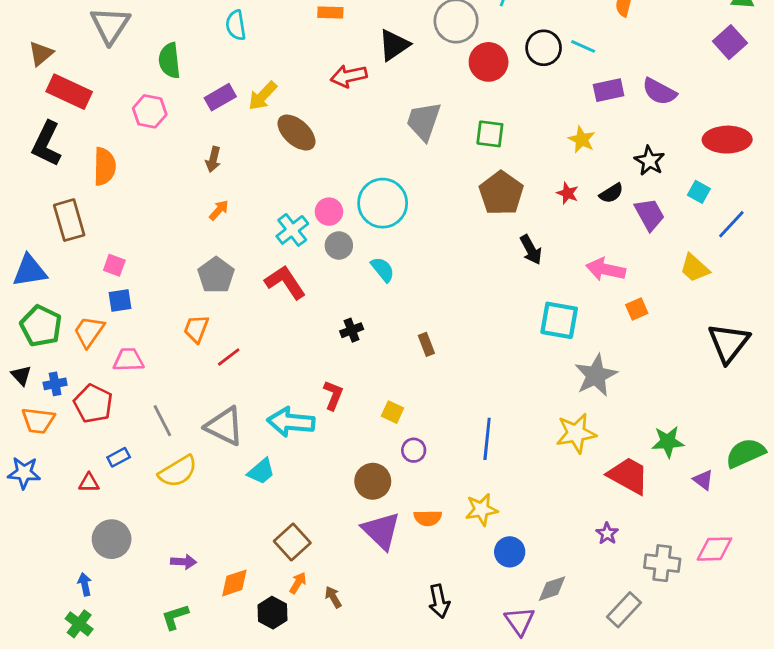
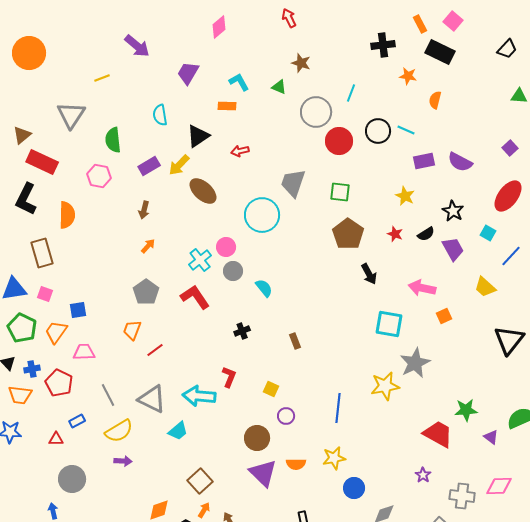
purple square: (730, 42) -> (510, 148), moved, size x0.7
black triangle: (394, 45) -> (198, 136), moved
red arrow: (349, 76) -> (240, 151), size x0.7
red ellipse: (727, 140) -> (508, 196), turned -52
cyan circle: (383, 203) -> (262, 215), moved
pink square: (114, 265) -> (45, 294), moved
yellow star: (576, 433) -> (385, 386), moved
purple arrow: (184, 562) -> (123, 461), moved

